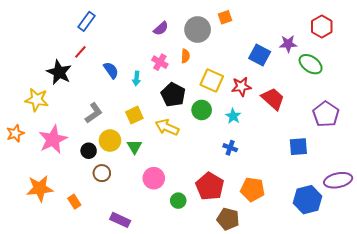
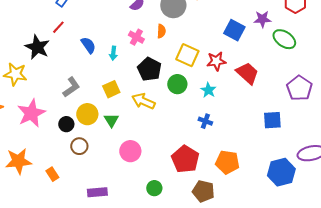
green circle: (178, 201) -> (154, 188), moved
purple rectangle: (120, 220) -> (97, 192), turned -30

